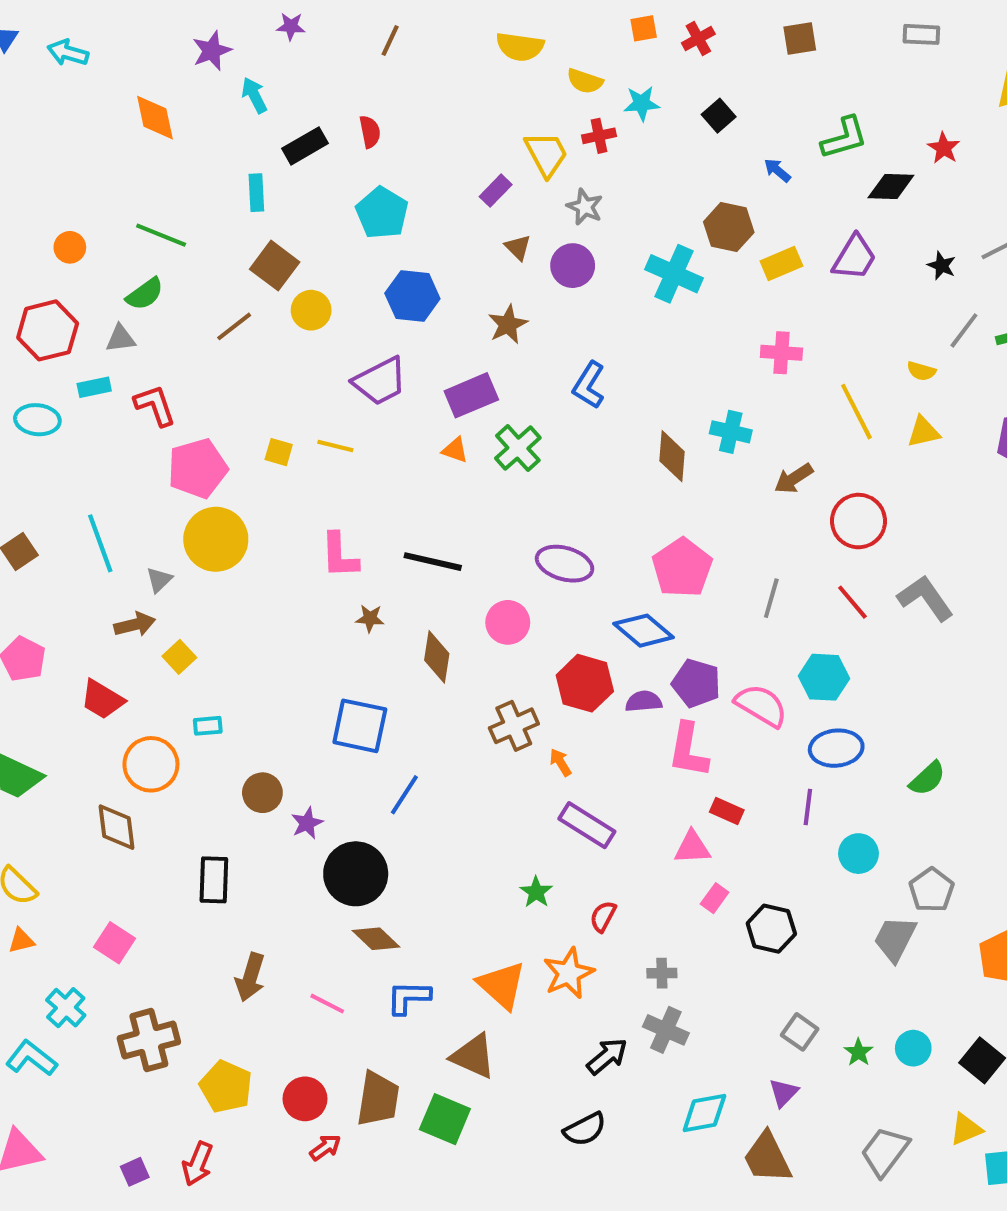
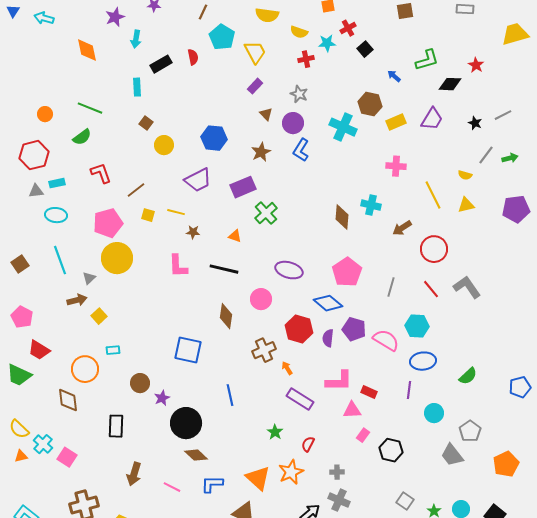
red cross: (698, 39) -> (348, 28), moved
cyan arrow: (254, 95) -> (136, 39), turned -144
yellow trapezoid: (546, 154) -> (255, 52), moved
cyan pentagon: (382, 213) -> (222, 37), moved
brown square: (275, 266) -> (146, 123), size x0.6
brown line: (234, 326) -> (136, 190), moved
gray triangle: (121, 339) -> (36, 191), moved
blue L-shape: (589, 385) -> (301, 150), moved
red L-shape: (155, 405) -> (101, 173), moved
cyan ellipse: (37, 420) -> (56, 215), moved
orange triangle: (455, 450) -> (235, 236), moved
brown star: (370, 618) -> (193, 232), moved
red trapezoid: (102, 699) -> (39, 350), moved
purple semicircle: (644, 701) -> (328, 338), turned -78
pink L-shape: (688, 750) -> (339, 381), moved, turned -100
blue line: (404, 795) -> (230, 395), moved, turned -45
gray trapezoid: (895, 939) -> (452, 455), turned -65
cyan cross: (66, 1008) -> (43, 444), moved

